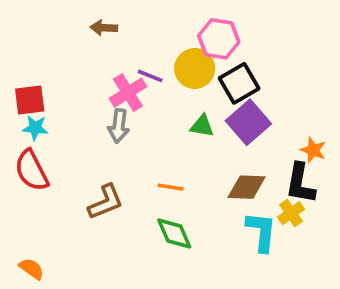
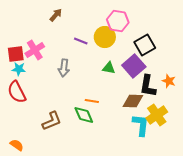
brown arrow: (104, 28) -> (56, 15), turned 128
black square: (239, 83) -> (145, 45), moved
pink cross: (128, 93) -> (35, 50), moved
black L-shape: (300, 183) -> (148, 86), moved
brown L-shape: (106, 202) -> (52, 121), moved
yellow cross: (291, 213) -> (157, 115), size x1.5
green diamond: (174, 233) -> (84, 115), moved

